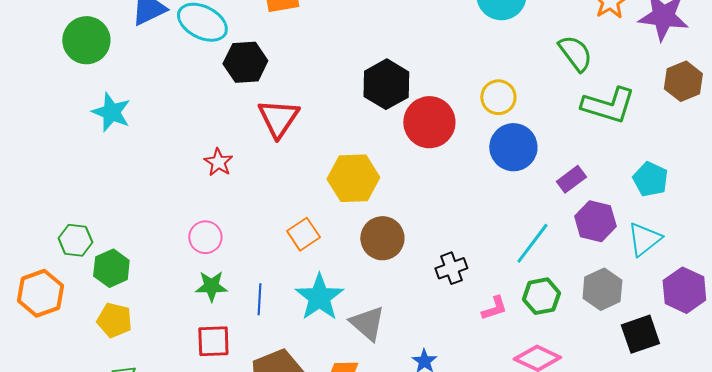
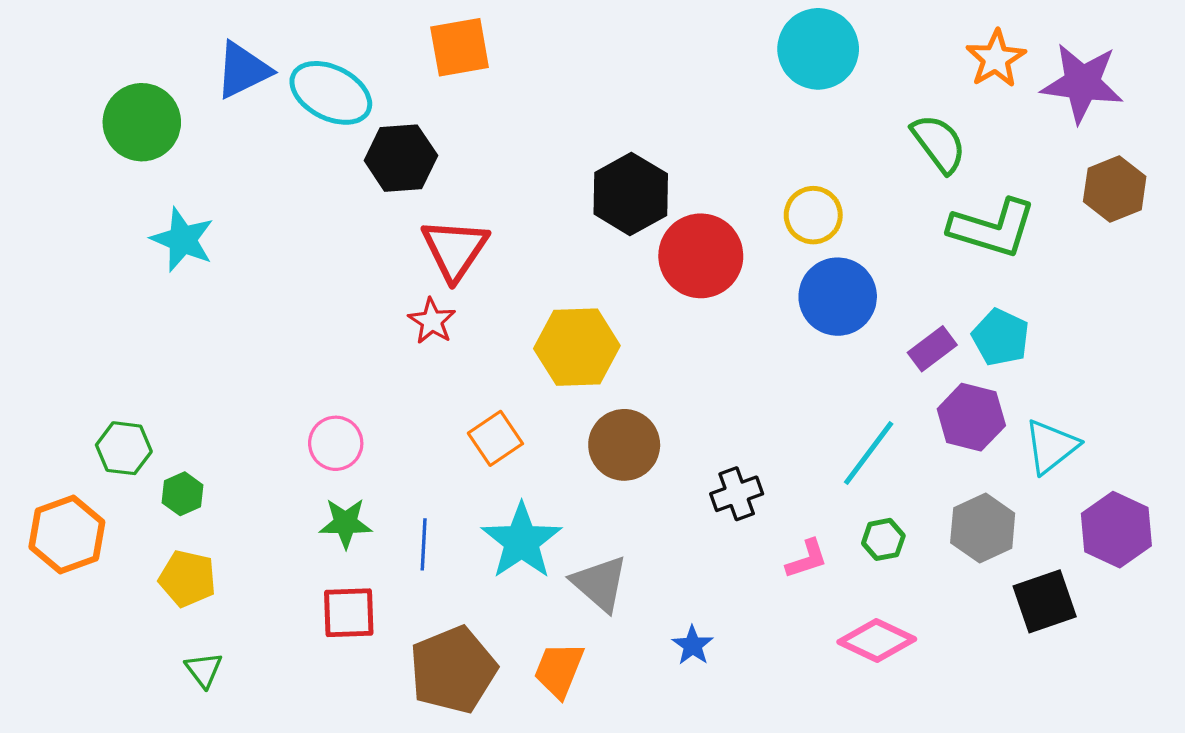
red star: (218, 162) -> (432, 321), moved
cyan pentagon: (650, 179) -> (1001, 337), moved
green hexagon: (111, 268) -> (183, 494), size x0.7
green hexagon: (541, 296) -> (883, 539), size x0.7

